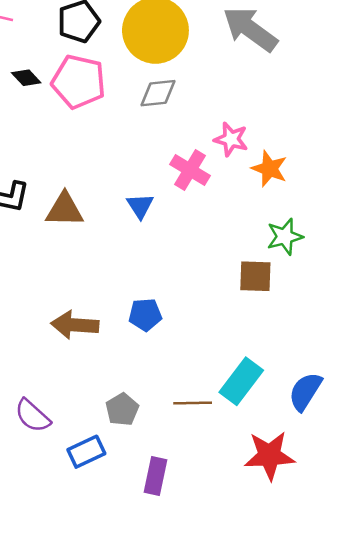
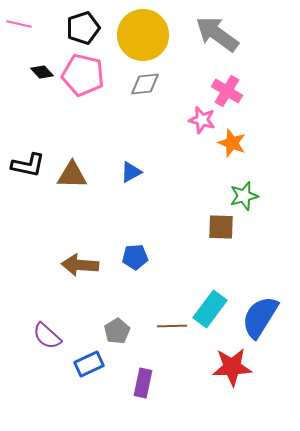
pink cross: (190, 170) -> (227, 91), moved
blue triangle: (140, 206) -> (131, 172), turned 35
blue semicircle: (305, 391) -> (260, 317), size x1.4

